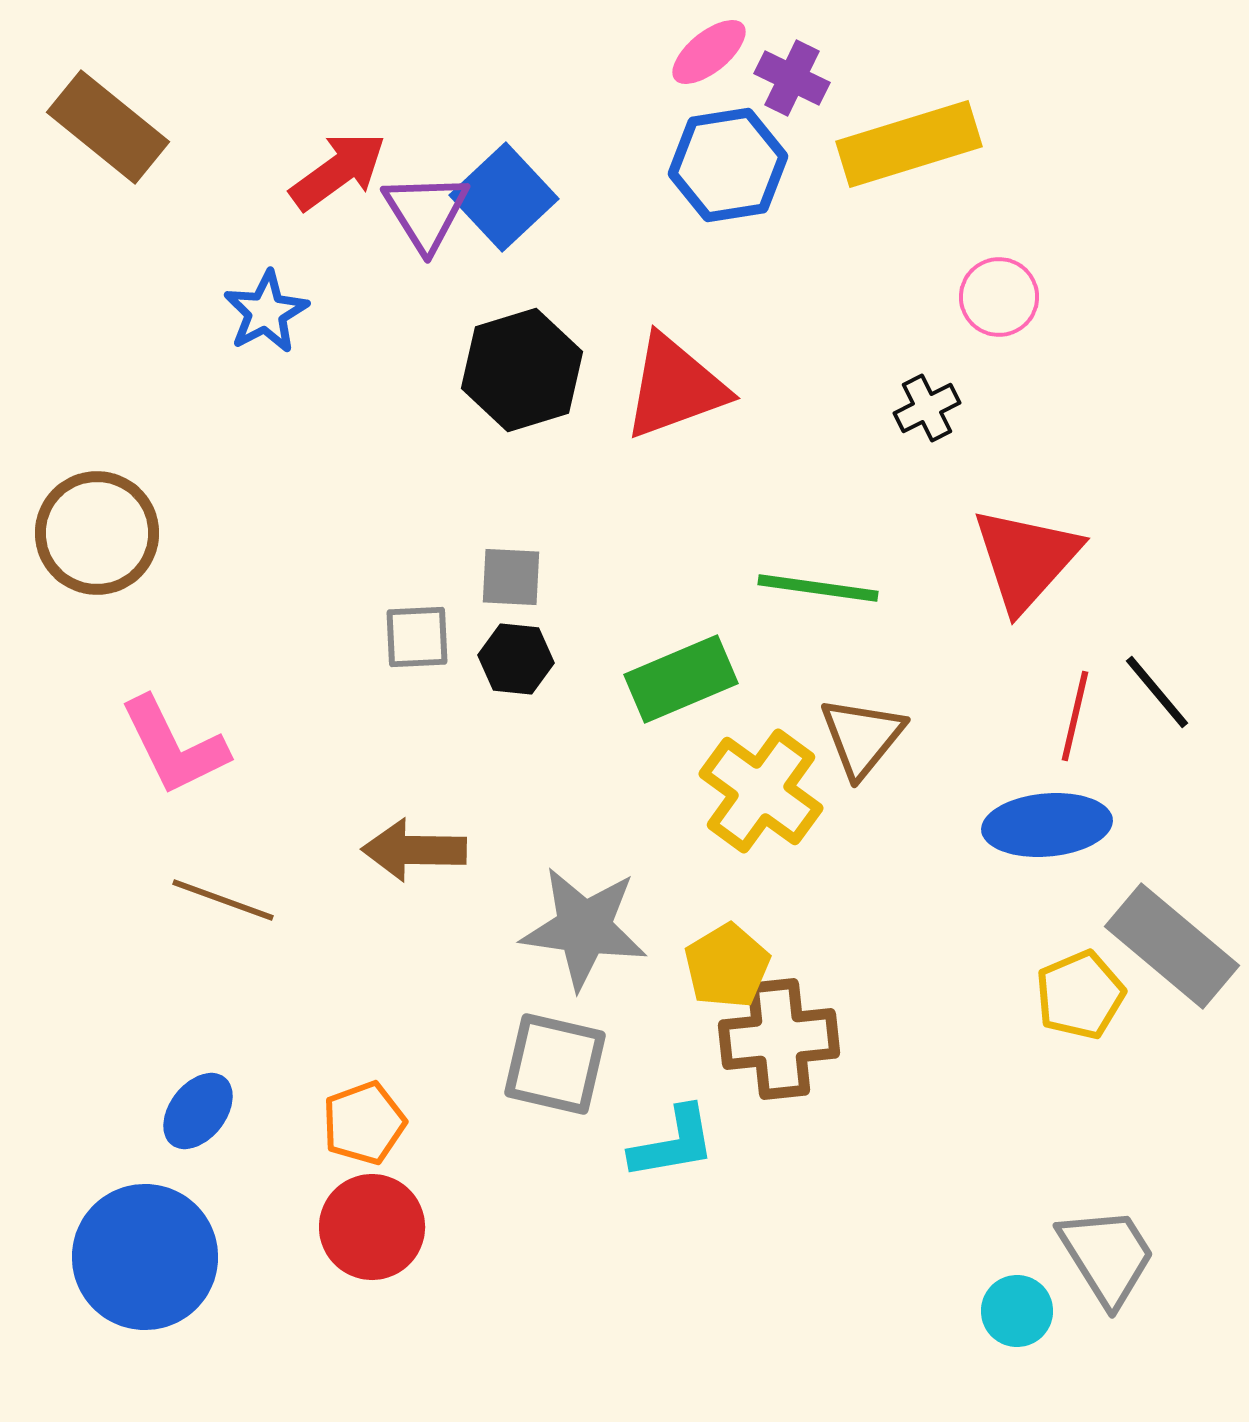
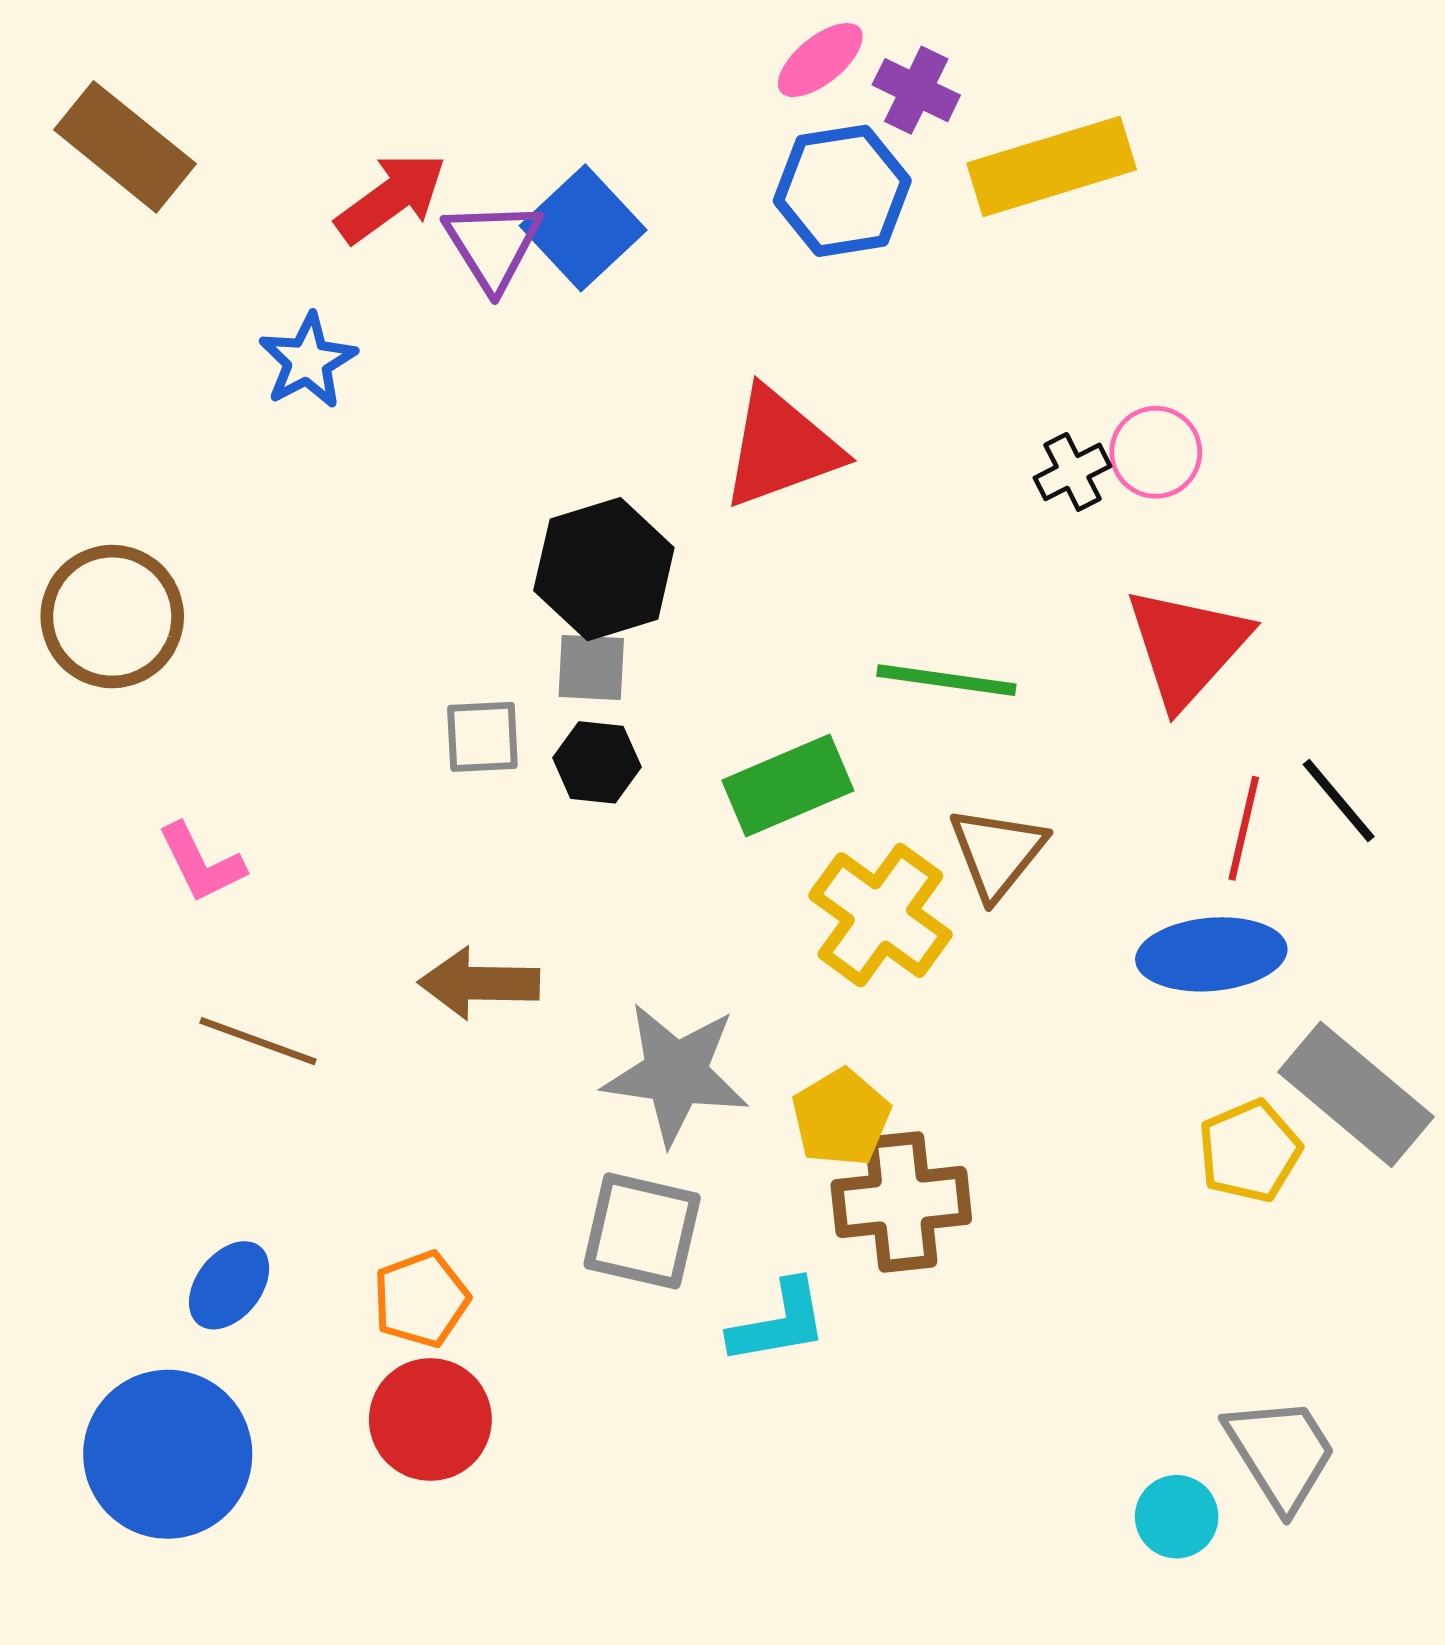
pink circle: (999, 297) -> (1156, 452), moved
black hexagon: (522, 370) -> (604, 569), moved
pink L-shape: (174, 746) -> (201, 863), size x0.7

